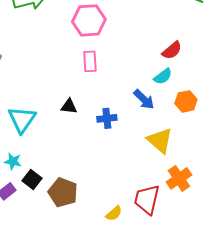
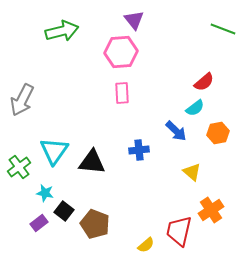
black triangle: (69, 106) -> (92, 162), moved, size x1.6
yellow triangle: (160, 140) -> (192, 172), size x0.7

